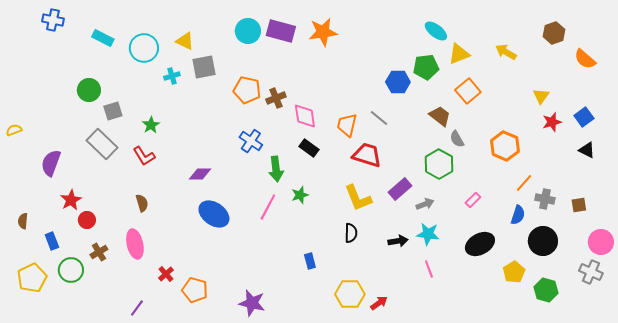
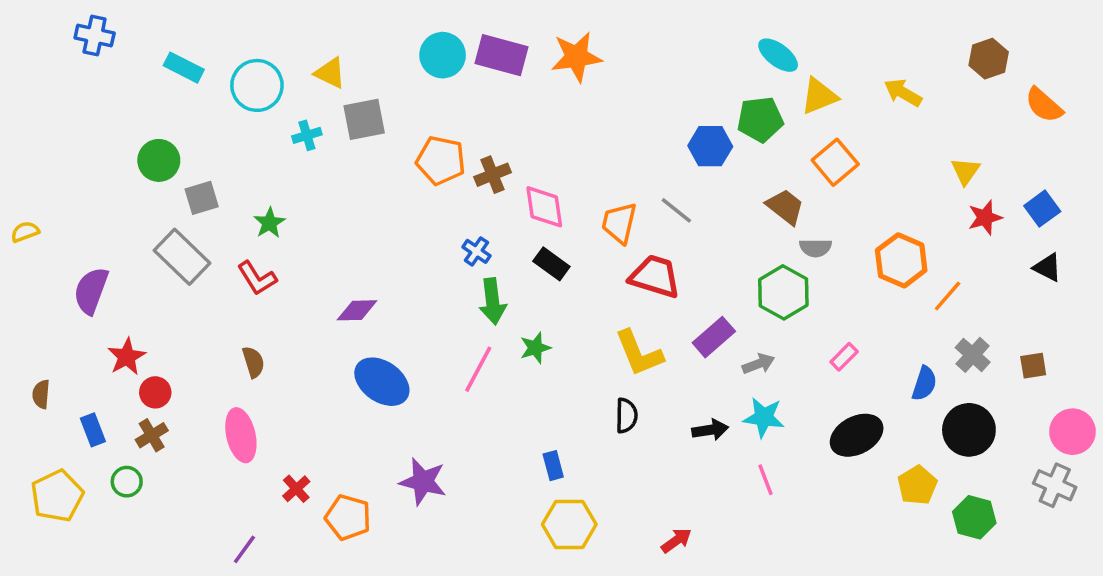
gray semicircle: (457, 139) -> (816, 248), turned -60
blue cross: (251, 141) -> (476, 251), moved, size x0.7
orange line: (524, 183) -> (948, 296), moved
gray cross: (545, 199) -> (973, 355), turned 30
brown cross: (99, 252) -> (152, 435), moved
green circle: (71, 270) -> (127, 482), size x0.7
yellow hexagon: (350, 294) -> (569, 524), moved
purple star: (252, 303) -> (423, 482), moved

